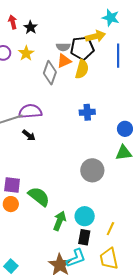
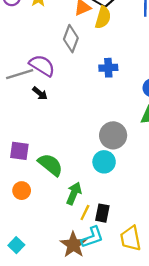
gray diamond: (50, 73) -> (71, 39), moved
purple semicircle: (30, 111) -> (42, 66), turned 35
orange circle: (11, 204) -> (22, 191), moved
cyan circle: (85, 216) -> (104, 162), moved
yellow line: (110, 229) -> (85, 212), moved

